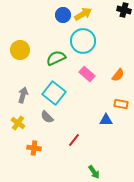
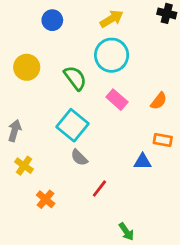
blue circle: (63, 15) -> (52, 20), moved
green semicircle: (56, 58) -> (75, 78), turned 78
gray arrow: (23, 95) -> (15, 131), moved
gray semicircle: (47, 117) -> (79, 158), moved
orange cross: (34, 148) -> (46, 199), turned 32

